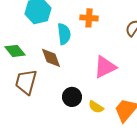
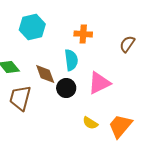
cyan semicircle: (64, 34) -> (71, 60), moved
black circle: (72, 97) -> (66, 88), moved

